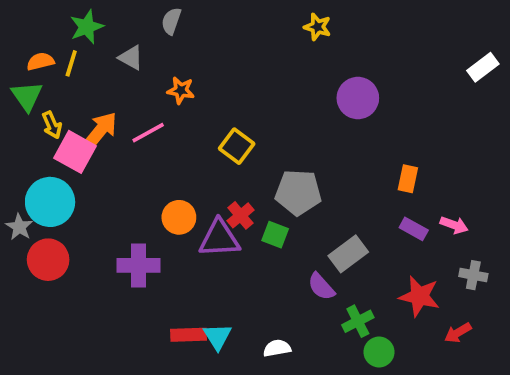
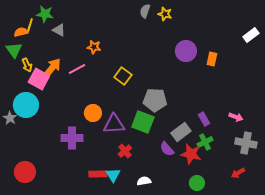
gray semicircle: (171, 21) -> (145, 11), moved
green star: (87, 27) -> (45, 14), turned 30
gray triangle: (131, 58) -> (59, 30), moved
yellow line: (71, 63) -> (30, 25), moved
orange rectangle: (408, 179) -> (212, 59), moved
red cross: (240, 215) -> (125, 151), moved
purple rectangle: (414, 229) -> (204, 119), moved, turned 32
green square: (275, 235) -> (143, 122), size x1.6
red circle: (48, 260) -> (25, 172), moved
gray cross: (473, 275) -> (246, 143), size x1.5
red star: (419, 296) -> (191, 154), moved
green cross: (358, 321) -> (205, 142), moved

